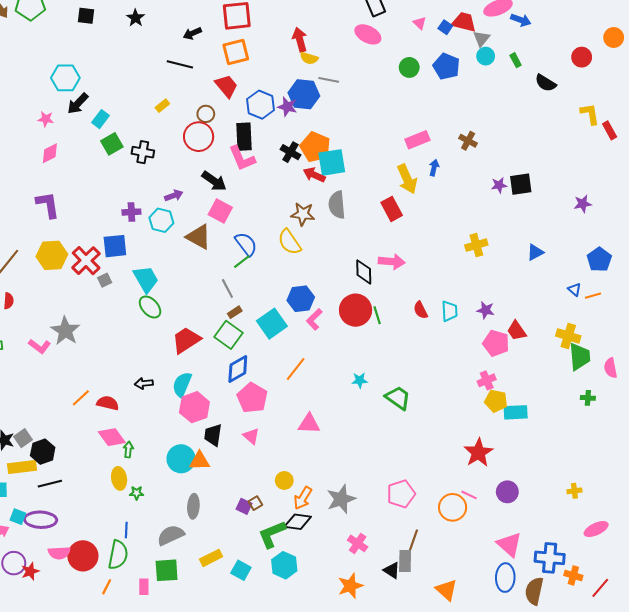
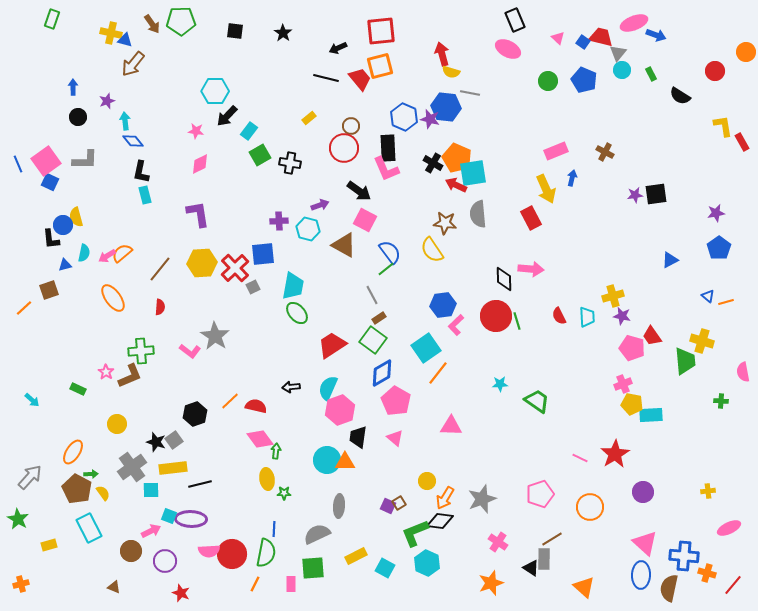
red trapezoid: (226, 86) -> (360, 79), moved
yellow cross: (476, 245) -> (613, 296), moved
blue pentagon: (599, 260) -> (719, 248), moved
cyan trapezoid: (146, 279) -> (293, 286), turned 40
cyan square: (272, 324) -> (426, 348), moved
green trapezoid: (580, 357) -> (685, 361), moved
black hexagon: (43, 452) -> (195, 414), moved
pink line: (469, 495) -> (580, 458), moved
brown line: (413, 540) -> (552, 539), turned 40
red star: (30, 571) -> (181, 593), moved, turned -30

